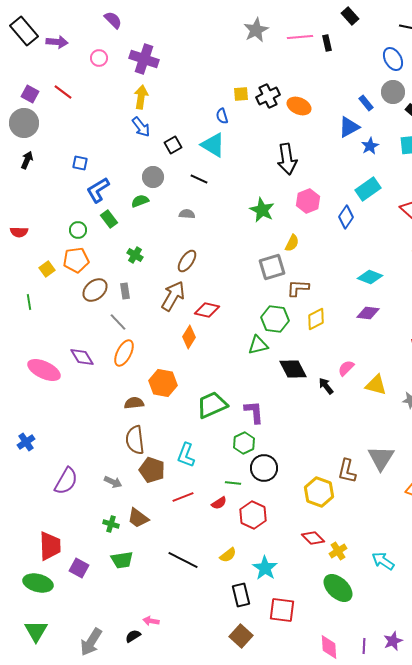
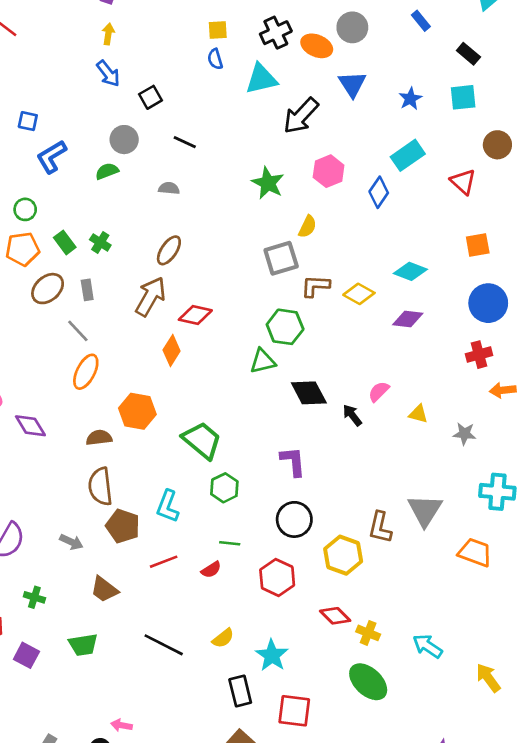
gray circle: (393, 92) -> (352, 27), moved
yellow square: (241, 94) -> (218, 30), moved
yellow arrow: (141, 97) -> (108, 34), size x0.7
blue rectangle: (366, 103) -> (421, 21), moved
blue triangle: (349, 127) -> (352, 84), moved, turned -35
cyan triangle: (213, 145) -> (261, 79), moved, turned -44
black arrow: (287, 159) -> (301, 116), turned 52
green rectangle: (109, 219) -> (65, 242), moved
yellow diamond: (316, 319) -> (359, 294), moved, turned 55
purple diamond: (82, 357) -> (30, 426), moved
yellow triangle: (376, 385) -> (418, 414), size x0.7
green trapezoid: (212, 405) -> (202, 440), turned 64
purple L-shape: (254, 412) -> (293, 461), moved
green hexagon: (244, 443) -> (224, 488), moved
black circle: (264, 468) -> (294, 519), moved
red hexagon: (253, 515) -> (277, 578), moved
green cross: (111, 524) -> (34, 597), moved
yellow cross: (338, 551) -> (368, 633), turned -36

